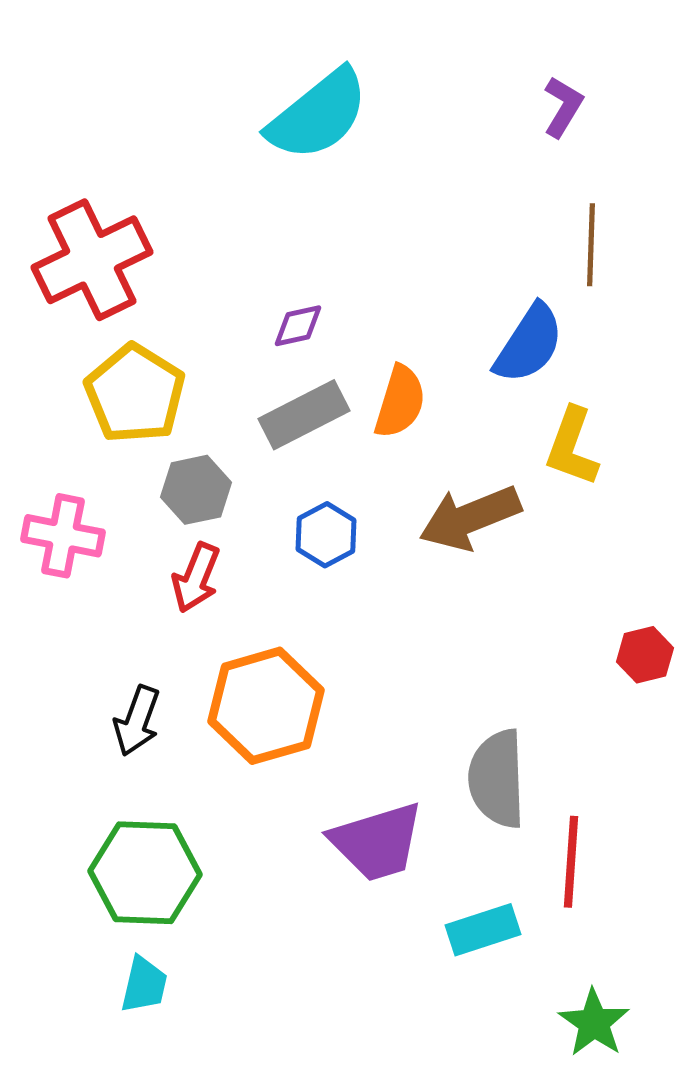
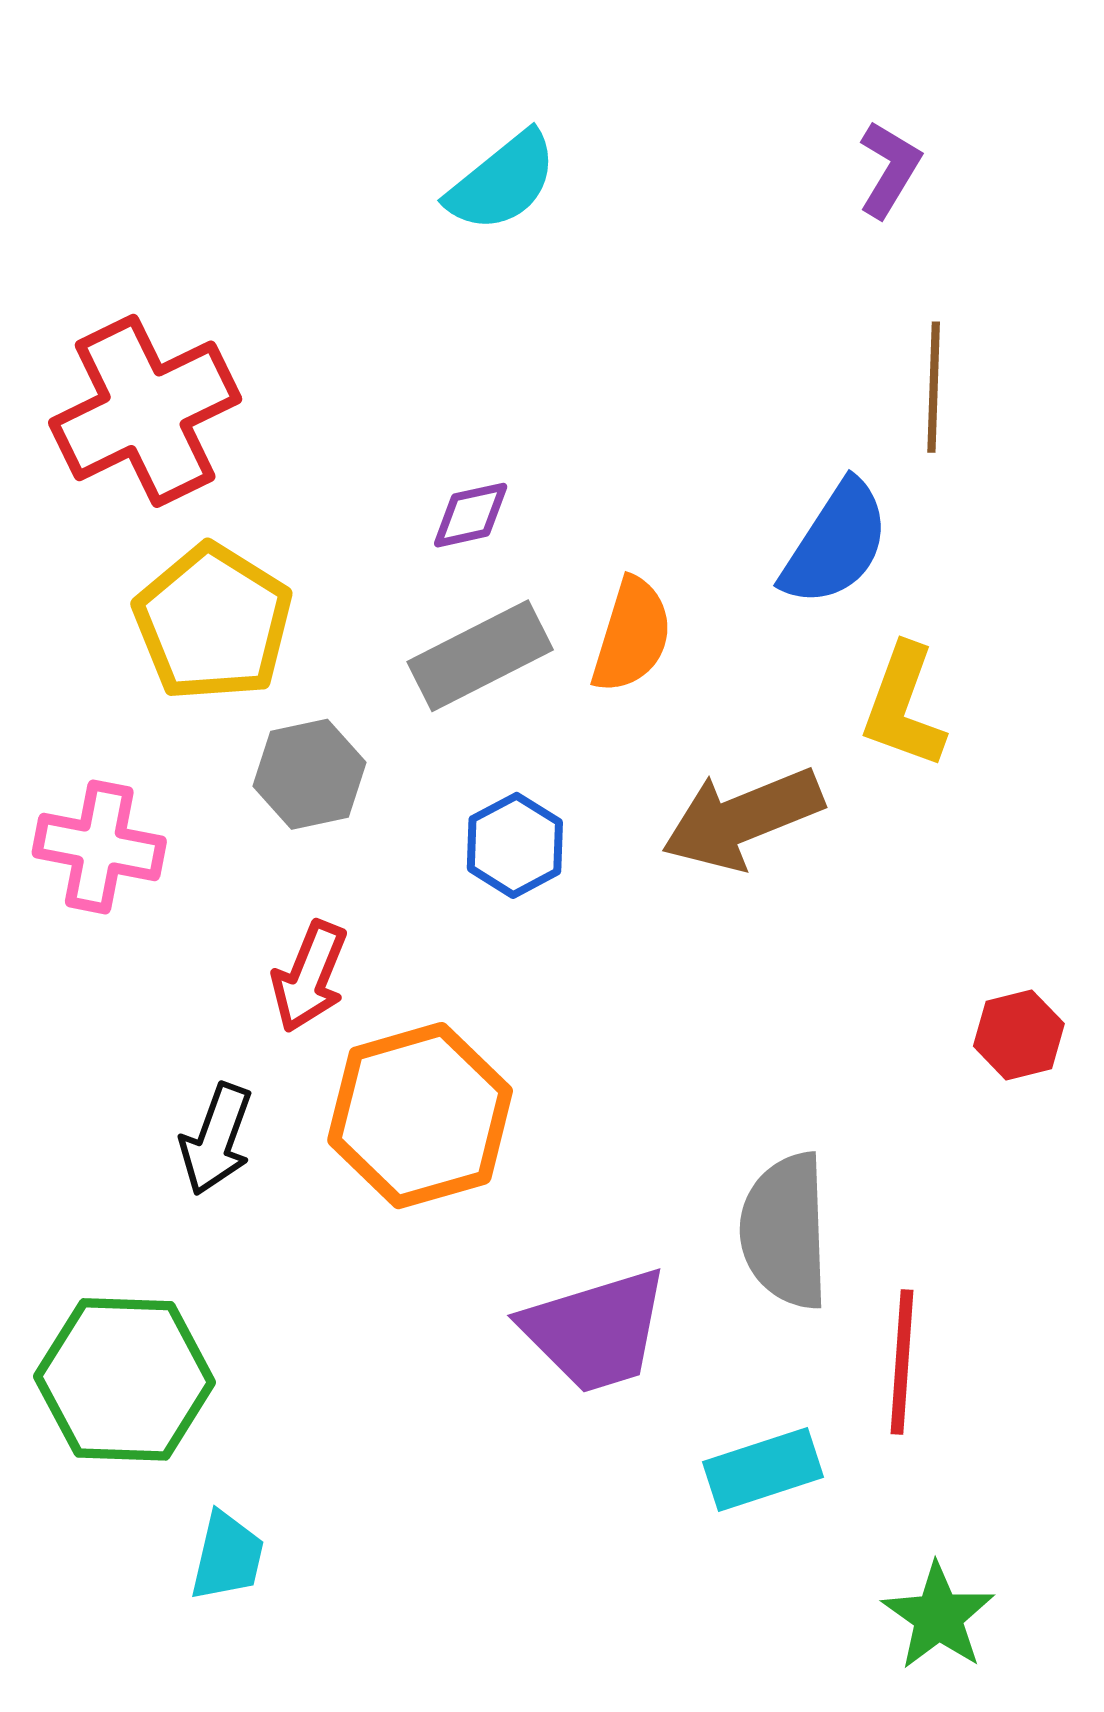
cyan semicircle: (318, 115) -> (502, 182), size x0.7
red arrow: (196, 578) -> (309, 976), moved
green hexagon: (145, 873) -> (125, 1379), moved

